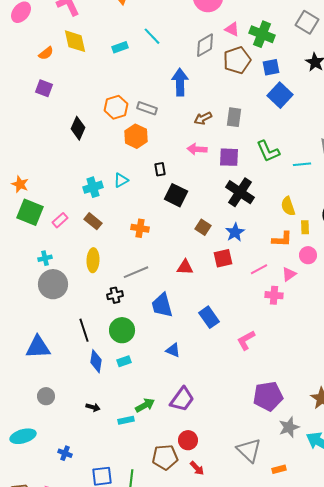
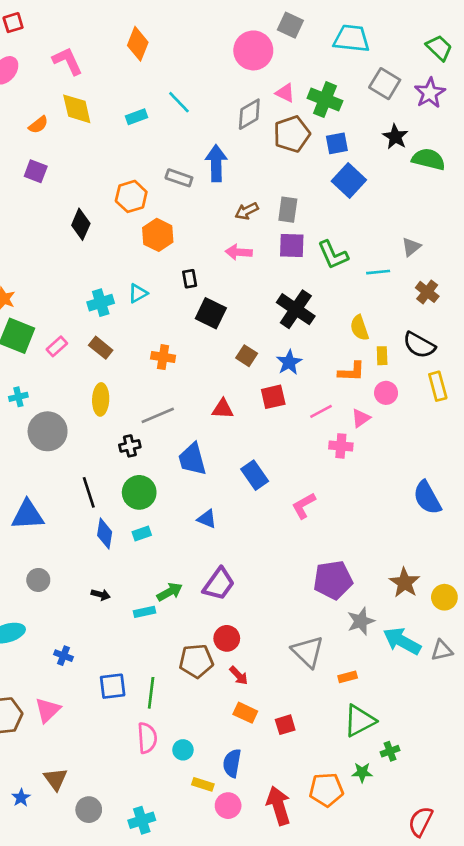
gray rectangle: (147, 108) -> (179, 178), moved
purple square: (229, 157) -> (292, 246), moved
cyan cross: (45, 258) -> (18, 397), moved

